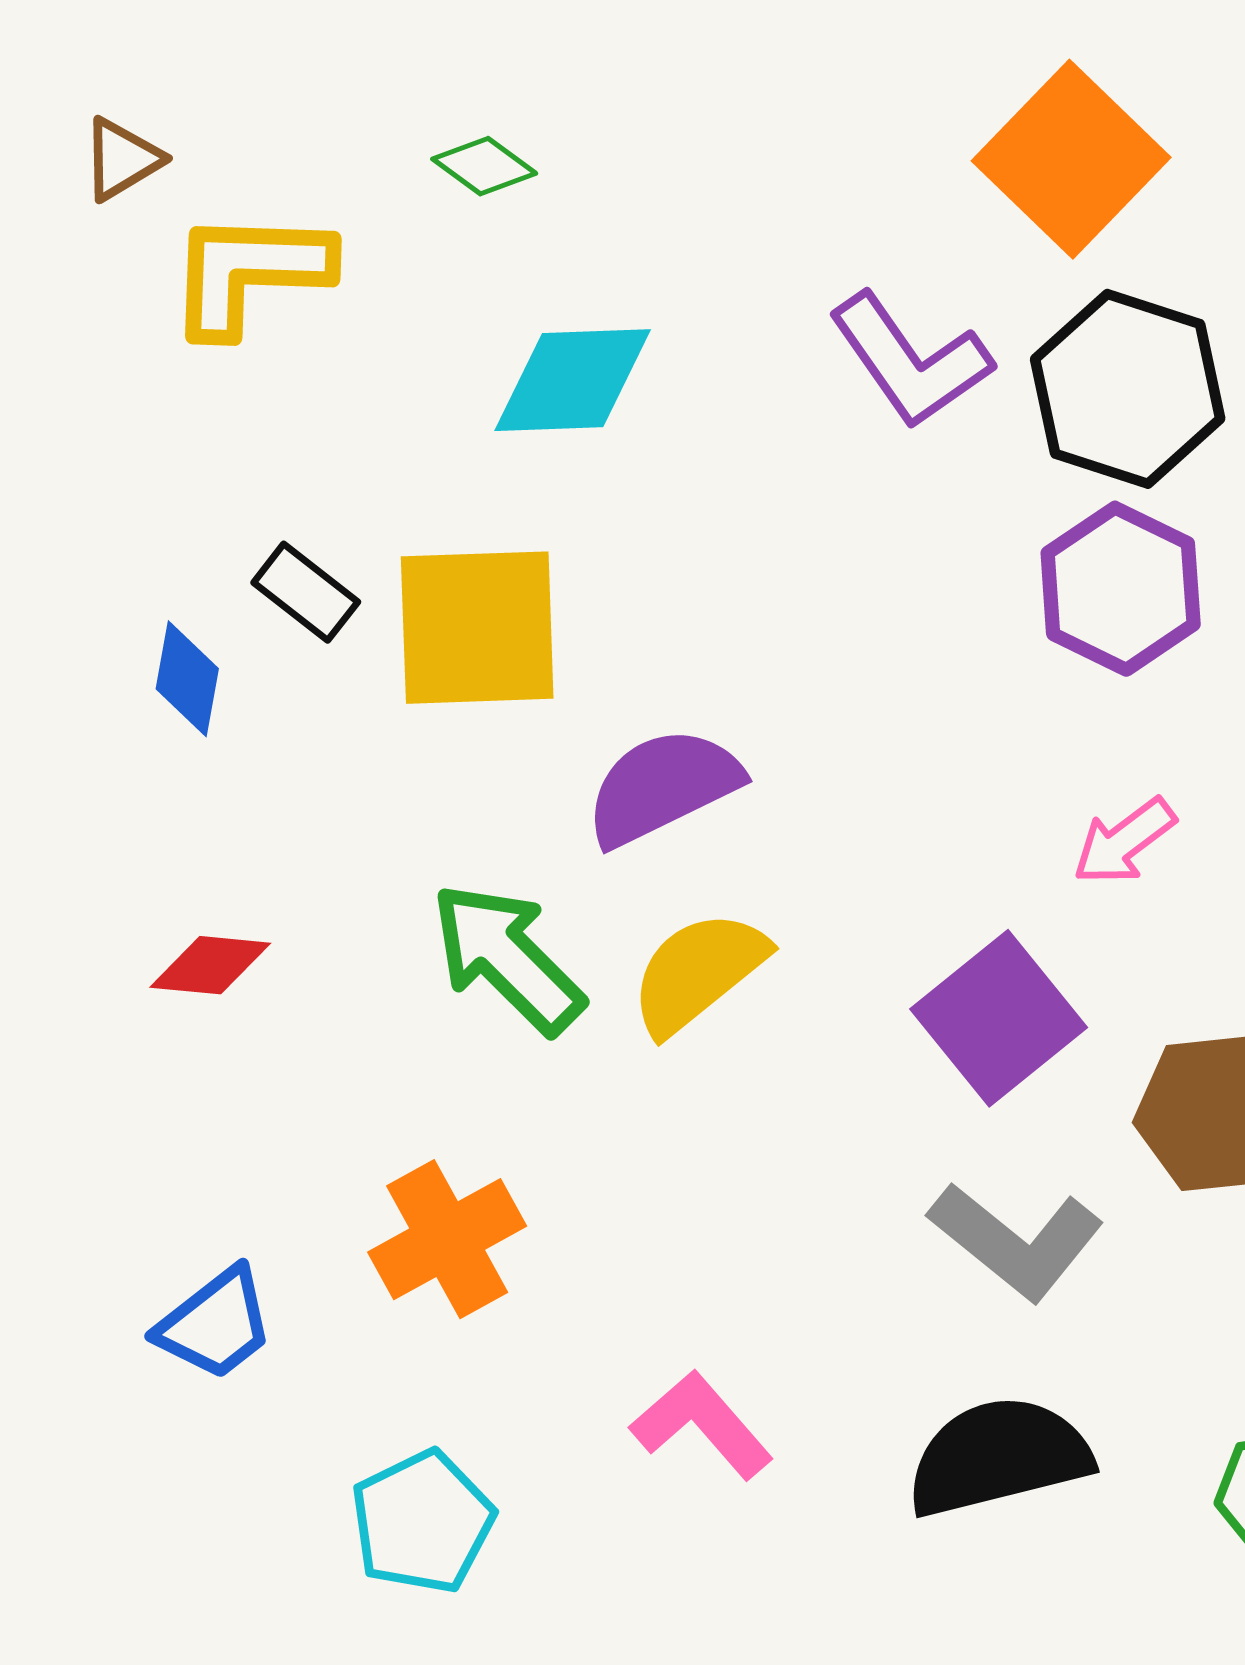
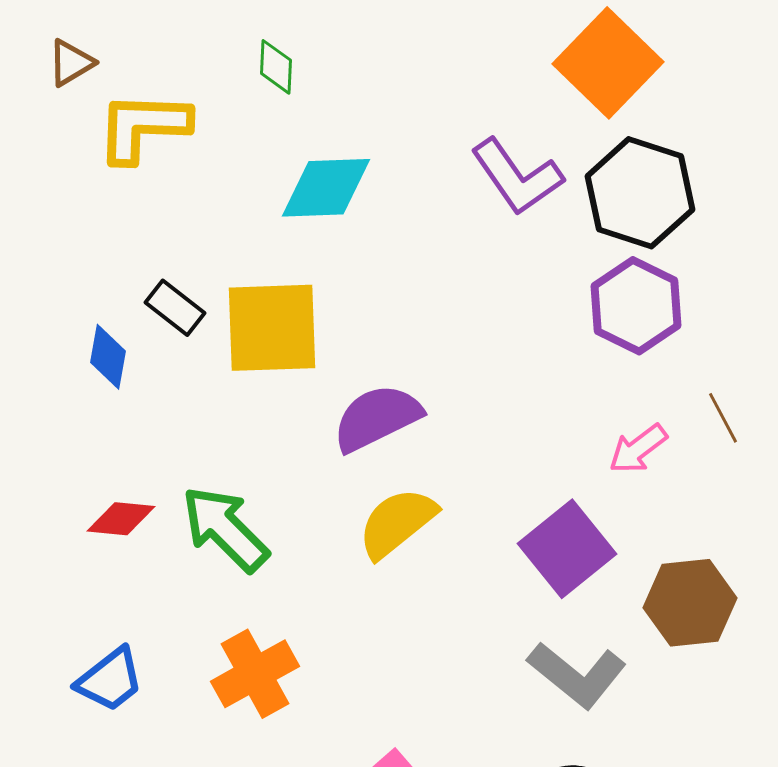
green diamond: (484, 166) -> (276, 67), turned 56
green arrow: (507, 958) -> (225, 529), moved
blue trapezoid: (216, 1324) -> (110, 680), moved

